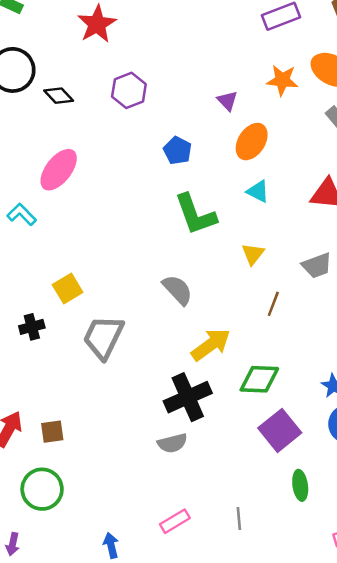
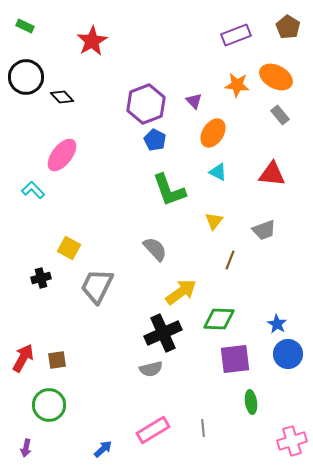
purple hexagon: (129, 90) -> (146, 104), moved, size x1.4
yellow square: (68, 289) -> (69, 248), turned -30
purple square: (280, 430) -> (235, 359), turned 32
pink rectangle: (175, 521) -> (153, 430), size x1.4
blue arrow: (111, 545) -> (103, 449), turned 60

